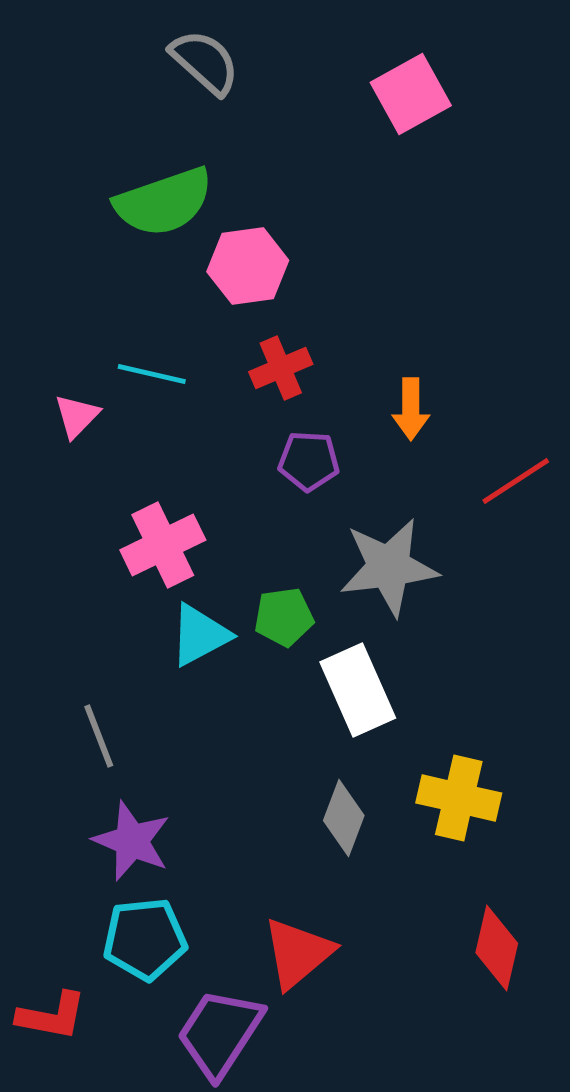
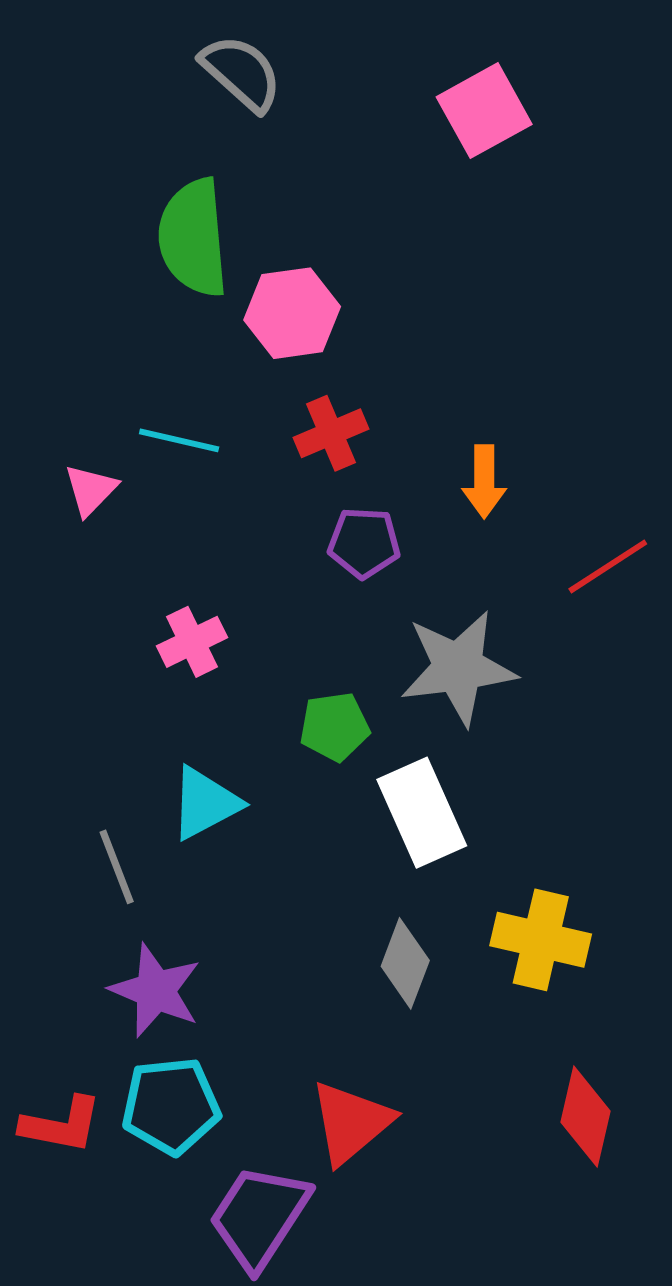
green semicircle: (164, 202) -> (193, 238), turned 104
pink cross: (163, 545) -> (192, 642), size x0.7
cyan triangle: (200, 635) -> (205, 803), moved
red L-shape: (52, 1016) -> (61, 1125), moved

